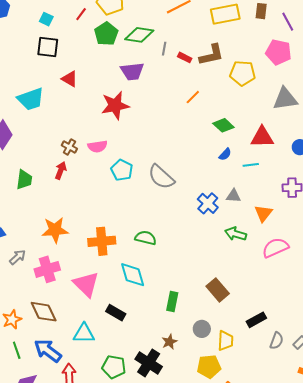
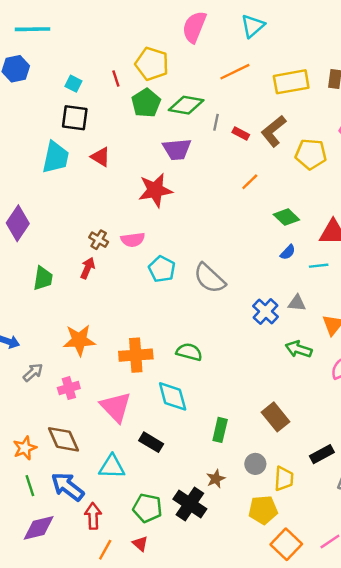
red line: (81, 14) -> (116, 78), turned -56
brown L-shape: (212, 55) -> (274, 131), turned 152
cyan trapezoid: (31, 99) -> (56, 157), moved, turned -60
pink cross: (47, 269) -> (69, 388), size x0.7

